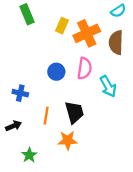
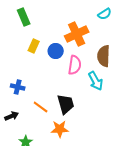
yellow rectangle: (62, 26) -> (34, 46), moved
brown semicircle: (116, 42) -> (104, 56), moved
blue circle: (56, 72) -> (56, 51), moved
orange line: (46, 116) -> (41, 107), turned -63

